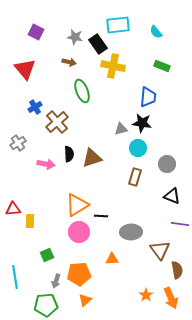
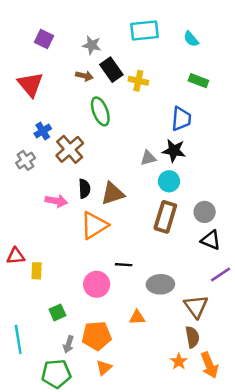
black rectangle: (98, 44) -> (111, 70), moved
yellow cross: (113, 66) -> (138, 81), size x0.7
gray cross: (18, 143) -> (26, 160), moved
gray circle: (167, 164) -> (205, 212), moved
brown rectangle: (135, 177) -> (165, 217), size x1.4
orange triangle: (77, 205) -> (94, 225), moved
purple line: (180, 224) -> (220, 274), turned -42
brown semicircle: (177, 270) -> (192, 337), moved

